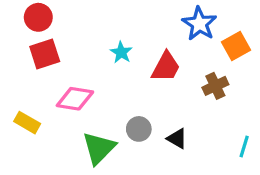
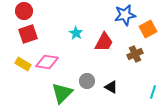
blue star: (199, 24) -> (125, 15), turned 30
yellow rectangle: (27, 123) -> (23, 64), moved

